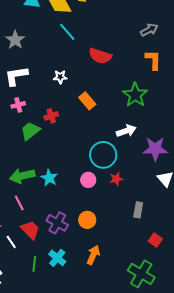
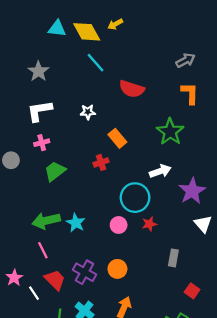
red cross: (51, 116) -> (101, 162), moved
purple star: (155, 149) -> (192, 191), turned -30

